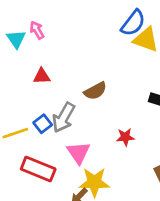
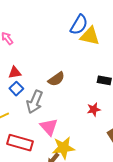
blue square: (43, 124) -> (16, 89), moved
red star: (125, 137) -> (94, 109), moved

